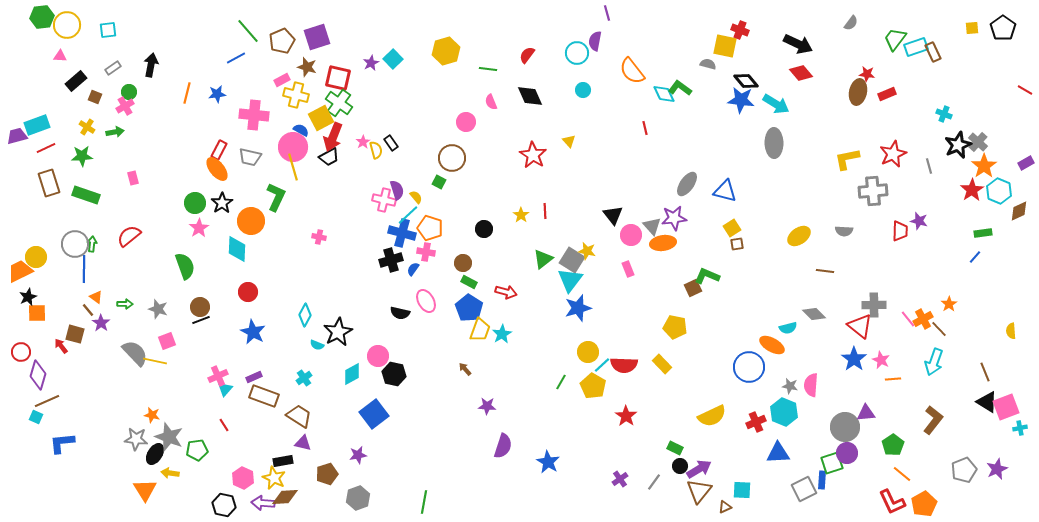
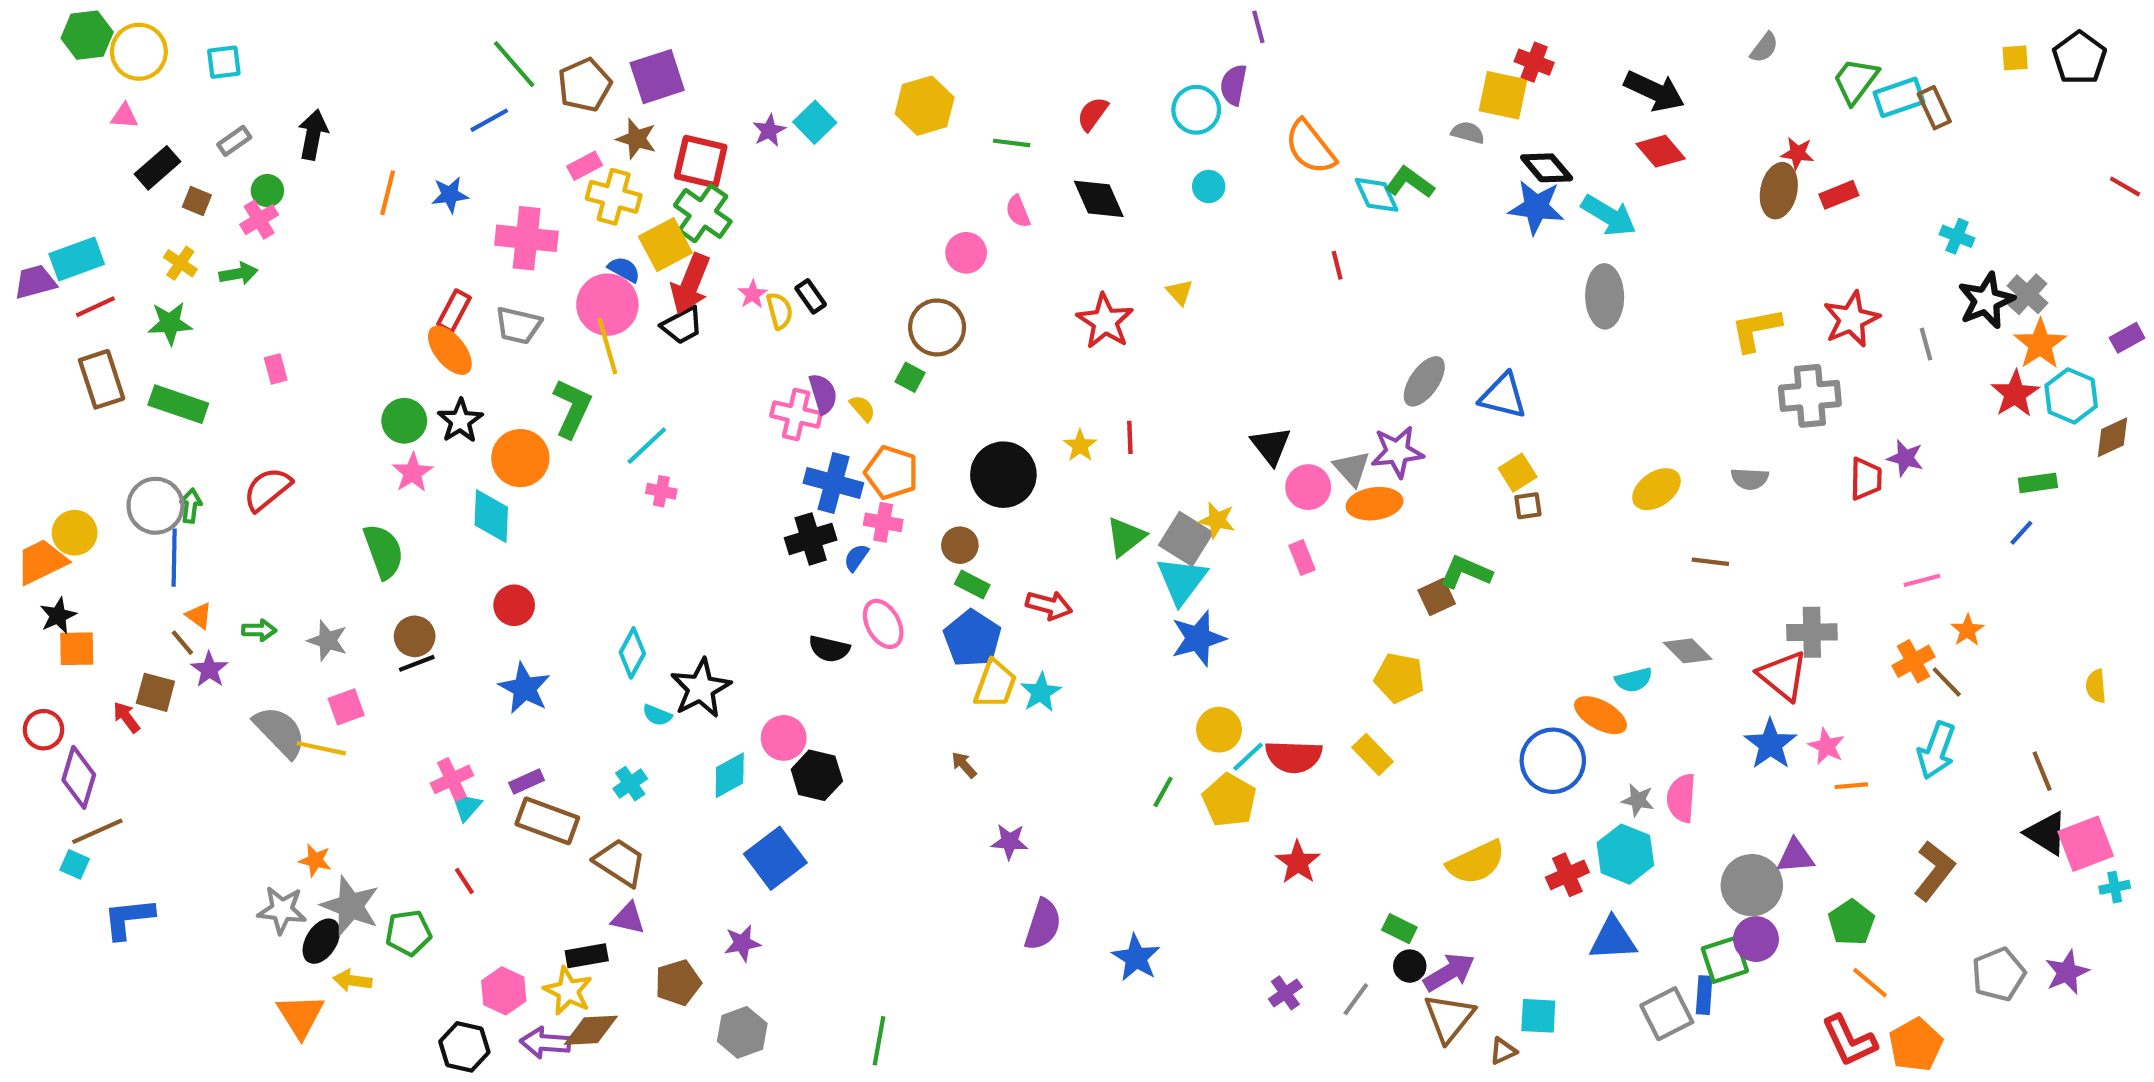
cyan line: (408, 215) -> (647, 446), moved
black circle: (484, 229) -> (1003, 475), size x1.8
pink line: (908, 319) -> (1922, 580), moved, turned -66

